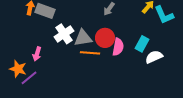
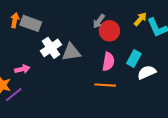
red circle: (105, 38) -> (109, 31), moved
orange line: (90, 53) -> (105, 85), moved
pink arrow: (37, 54) -> (22, 69), turned -120

